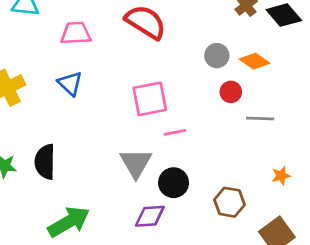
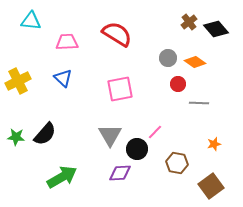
pink line: (175, 132) -> (155, 132), moved, turned -35
black semicircle: (45, 162) -> (45, 134), turned -140

